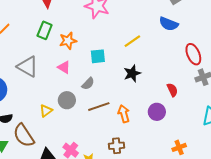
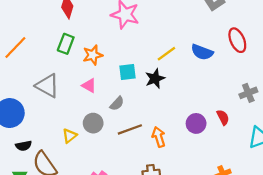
blue semicircle: (169, 24) -> (202, 52), moved
red ellipse: (193, 54) -> (237, 40), moved
black star: (132, 73) -> (155, 78), moved
red semicircle: (172, 90) -> (223, 117), moved
purple circle: (157, 112) -> (196, 123), moved

